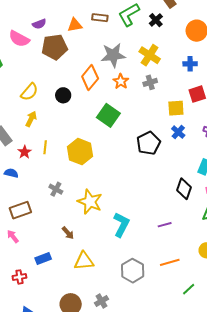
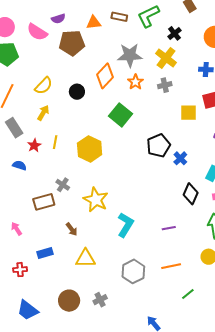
black cross: (156, 20) -> (174, 33), moved
blue cross: (178, 132) -> (180, 158), moved
brown rectangle: (20, 210) -> (44, 202), moved

